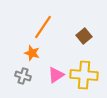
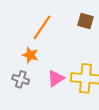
brown square: (84, 36) -> (85, 21), moved, turned -35

